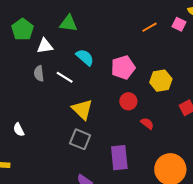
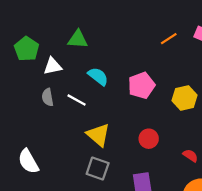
red circle: (128, 101) -> (149, 139), moved
red semicircle: (147, 123) -> (190, 156), moved
white semicircle: (19, 130) -> (28, 161), size x1.6

